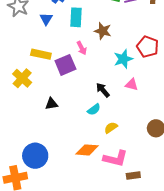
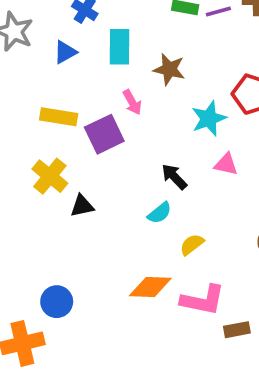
blue triangle: (46, 19) -> (65, 52), turned 32
yellow cross: (22, 78) -> (50, 176), moved
blue circle: (35, 156) -> (57, 302), size x0.7

